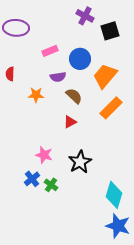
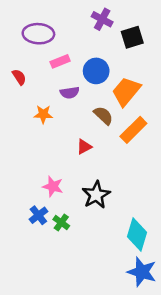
purple ellipse: (16, 28) -> (38, 34), moved
red semicircle: (10, 74) -> (19, 77), moved, turned 144
brown semicircle: (74, 96) -> (103, 115), moved

